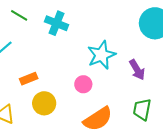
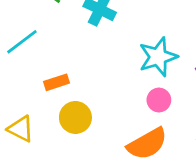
pink circle: (83, 84) -> (159, 100), moved

